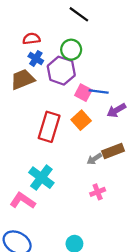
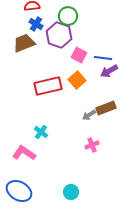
blue line: (99, 92) -> (103, 58), moved
red rectangle: (49, 127) -> (48, 86), turned 60
cyan cross: (41, 178) -> (41, 132), size x0.6

